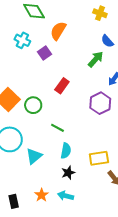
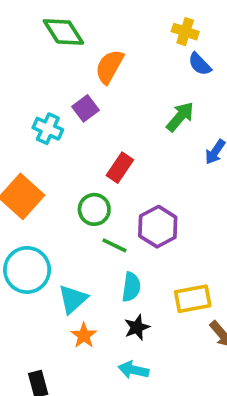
cyan cross: (22, 40) -> (48, 129), moved
blue semicircle: (107, 41) -> (200, 64), moved
purple hexagon: (100, 103) -> (158, 227), moved
green circle: (33, 105) -> (94, 209), moved
orange star: (41, 195) -> (84, 335), moved

